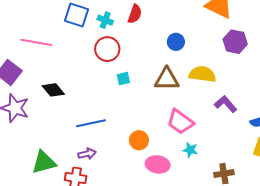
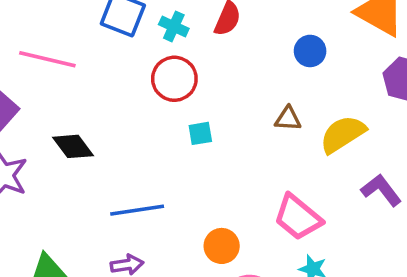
blue circle: (176, 42) -> (310, 51), moved
yellow semicircle: (202, 74) -> (343, 134), turned -44
brown triangle: (167, 79) -> (288, 119), moved, size x0.6

